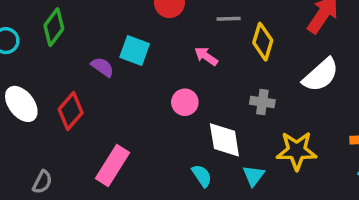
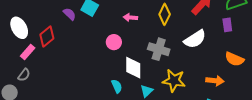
pink arrow: (206, 56) -> (130, 18), turned -40
gray cross: (262, 102) -> (159, 49), size x1.5
pink rectangle: (113, 166) -> (28, 52), moved, size x0.7

